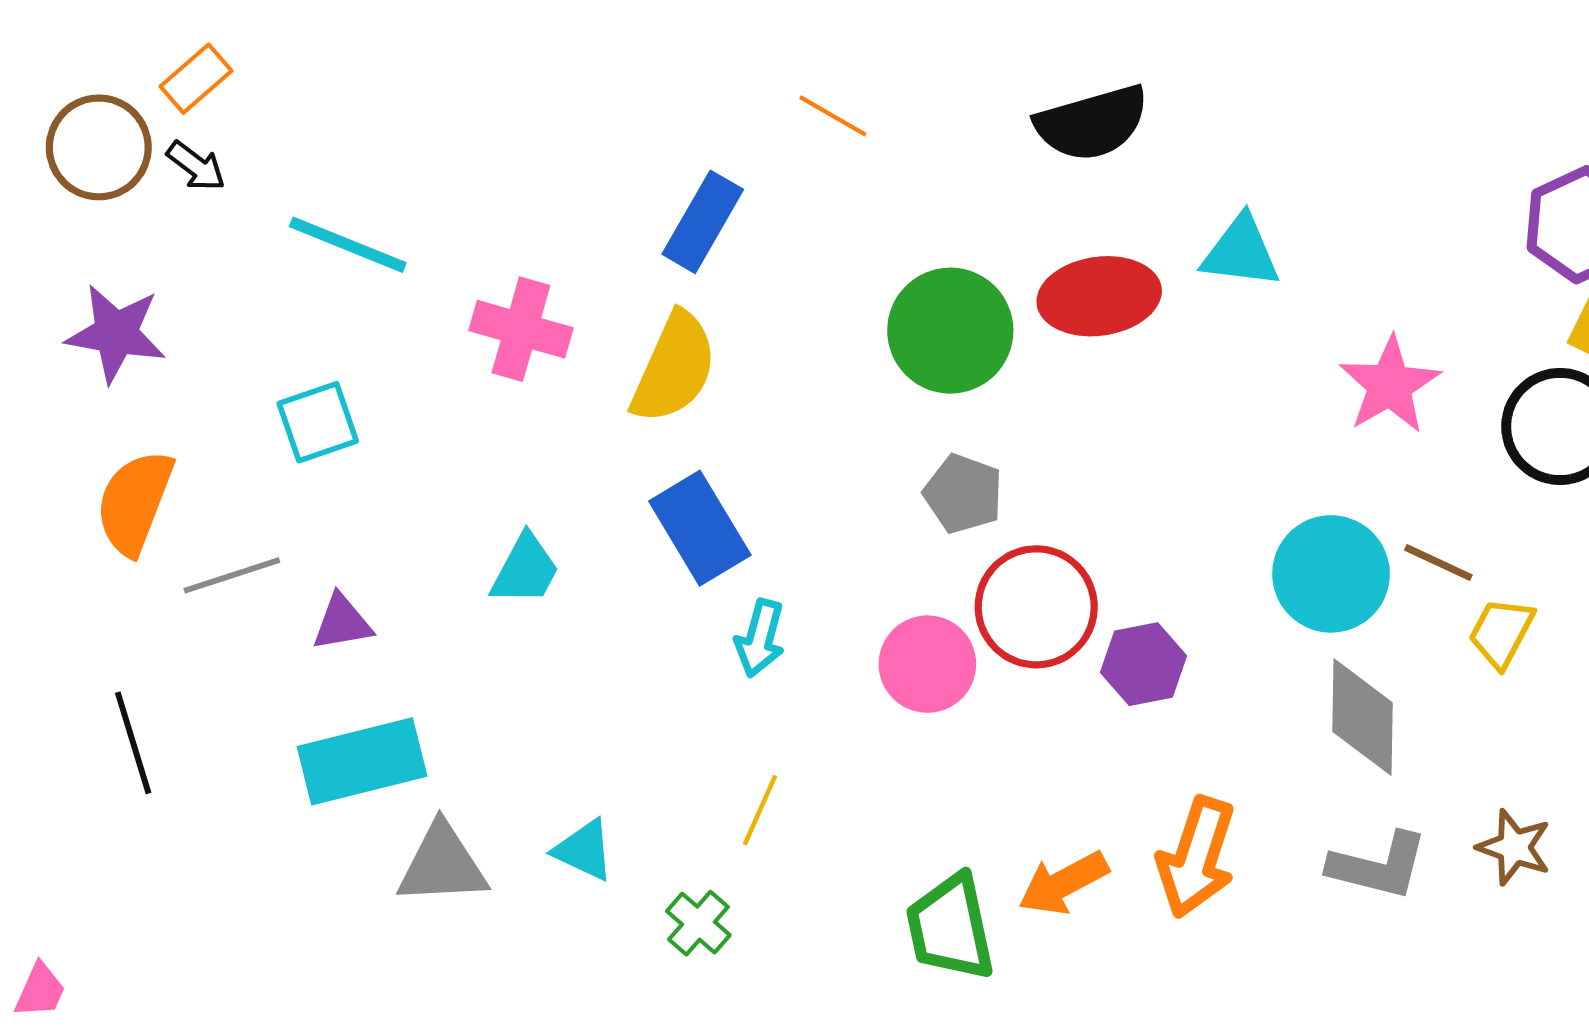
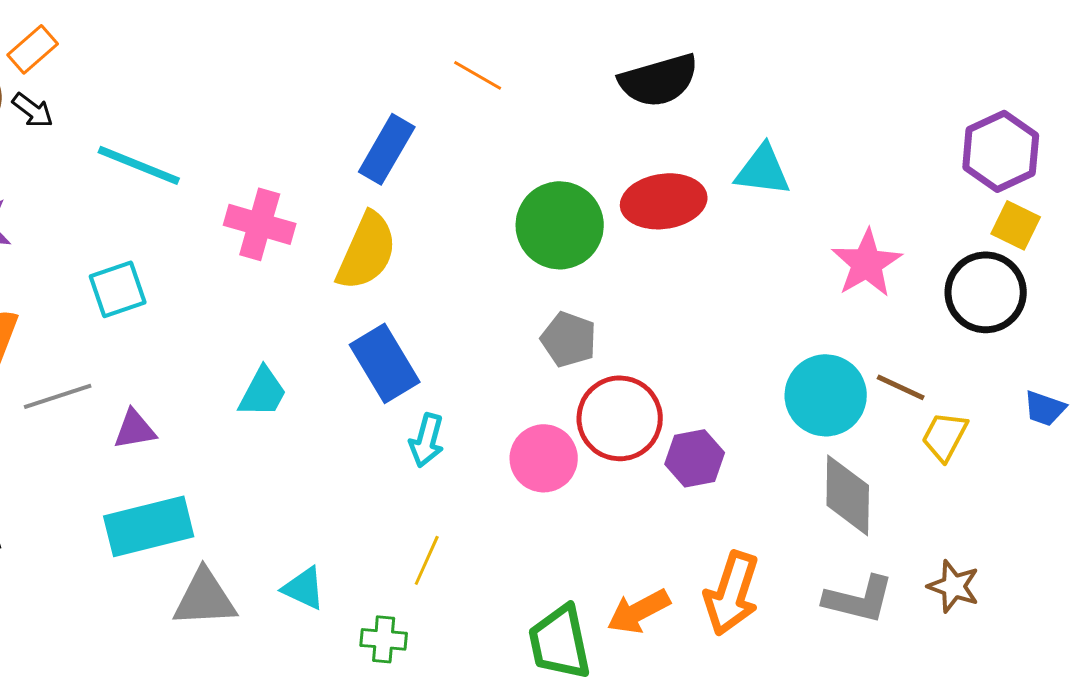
green cross: (698, 923) -> (384, 639), turned -36

